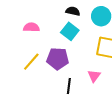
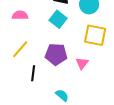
purple pentagon: (58, 59) -> (56, 54), moved
black line: (69, 86) -> (33, 73), moved

